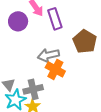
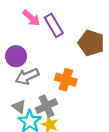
purple circle: (18, 21) -> (16, 56), moved
gray arrow: (48, 55) -> (27, 76), moved

